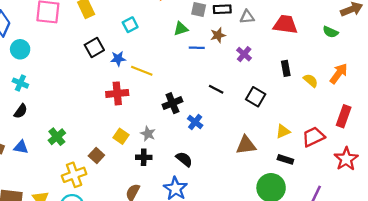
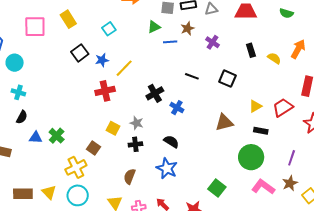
yellow line: (142, 71) -> (124, 68), turned -60
blue triangle: (21, 147) -> (36, 137), moved

